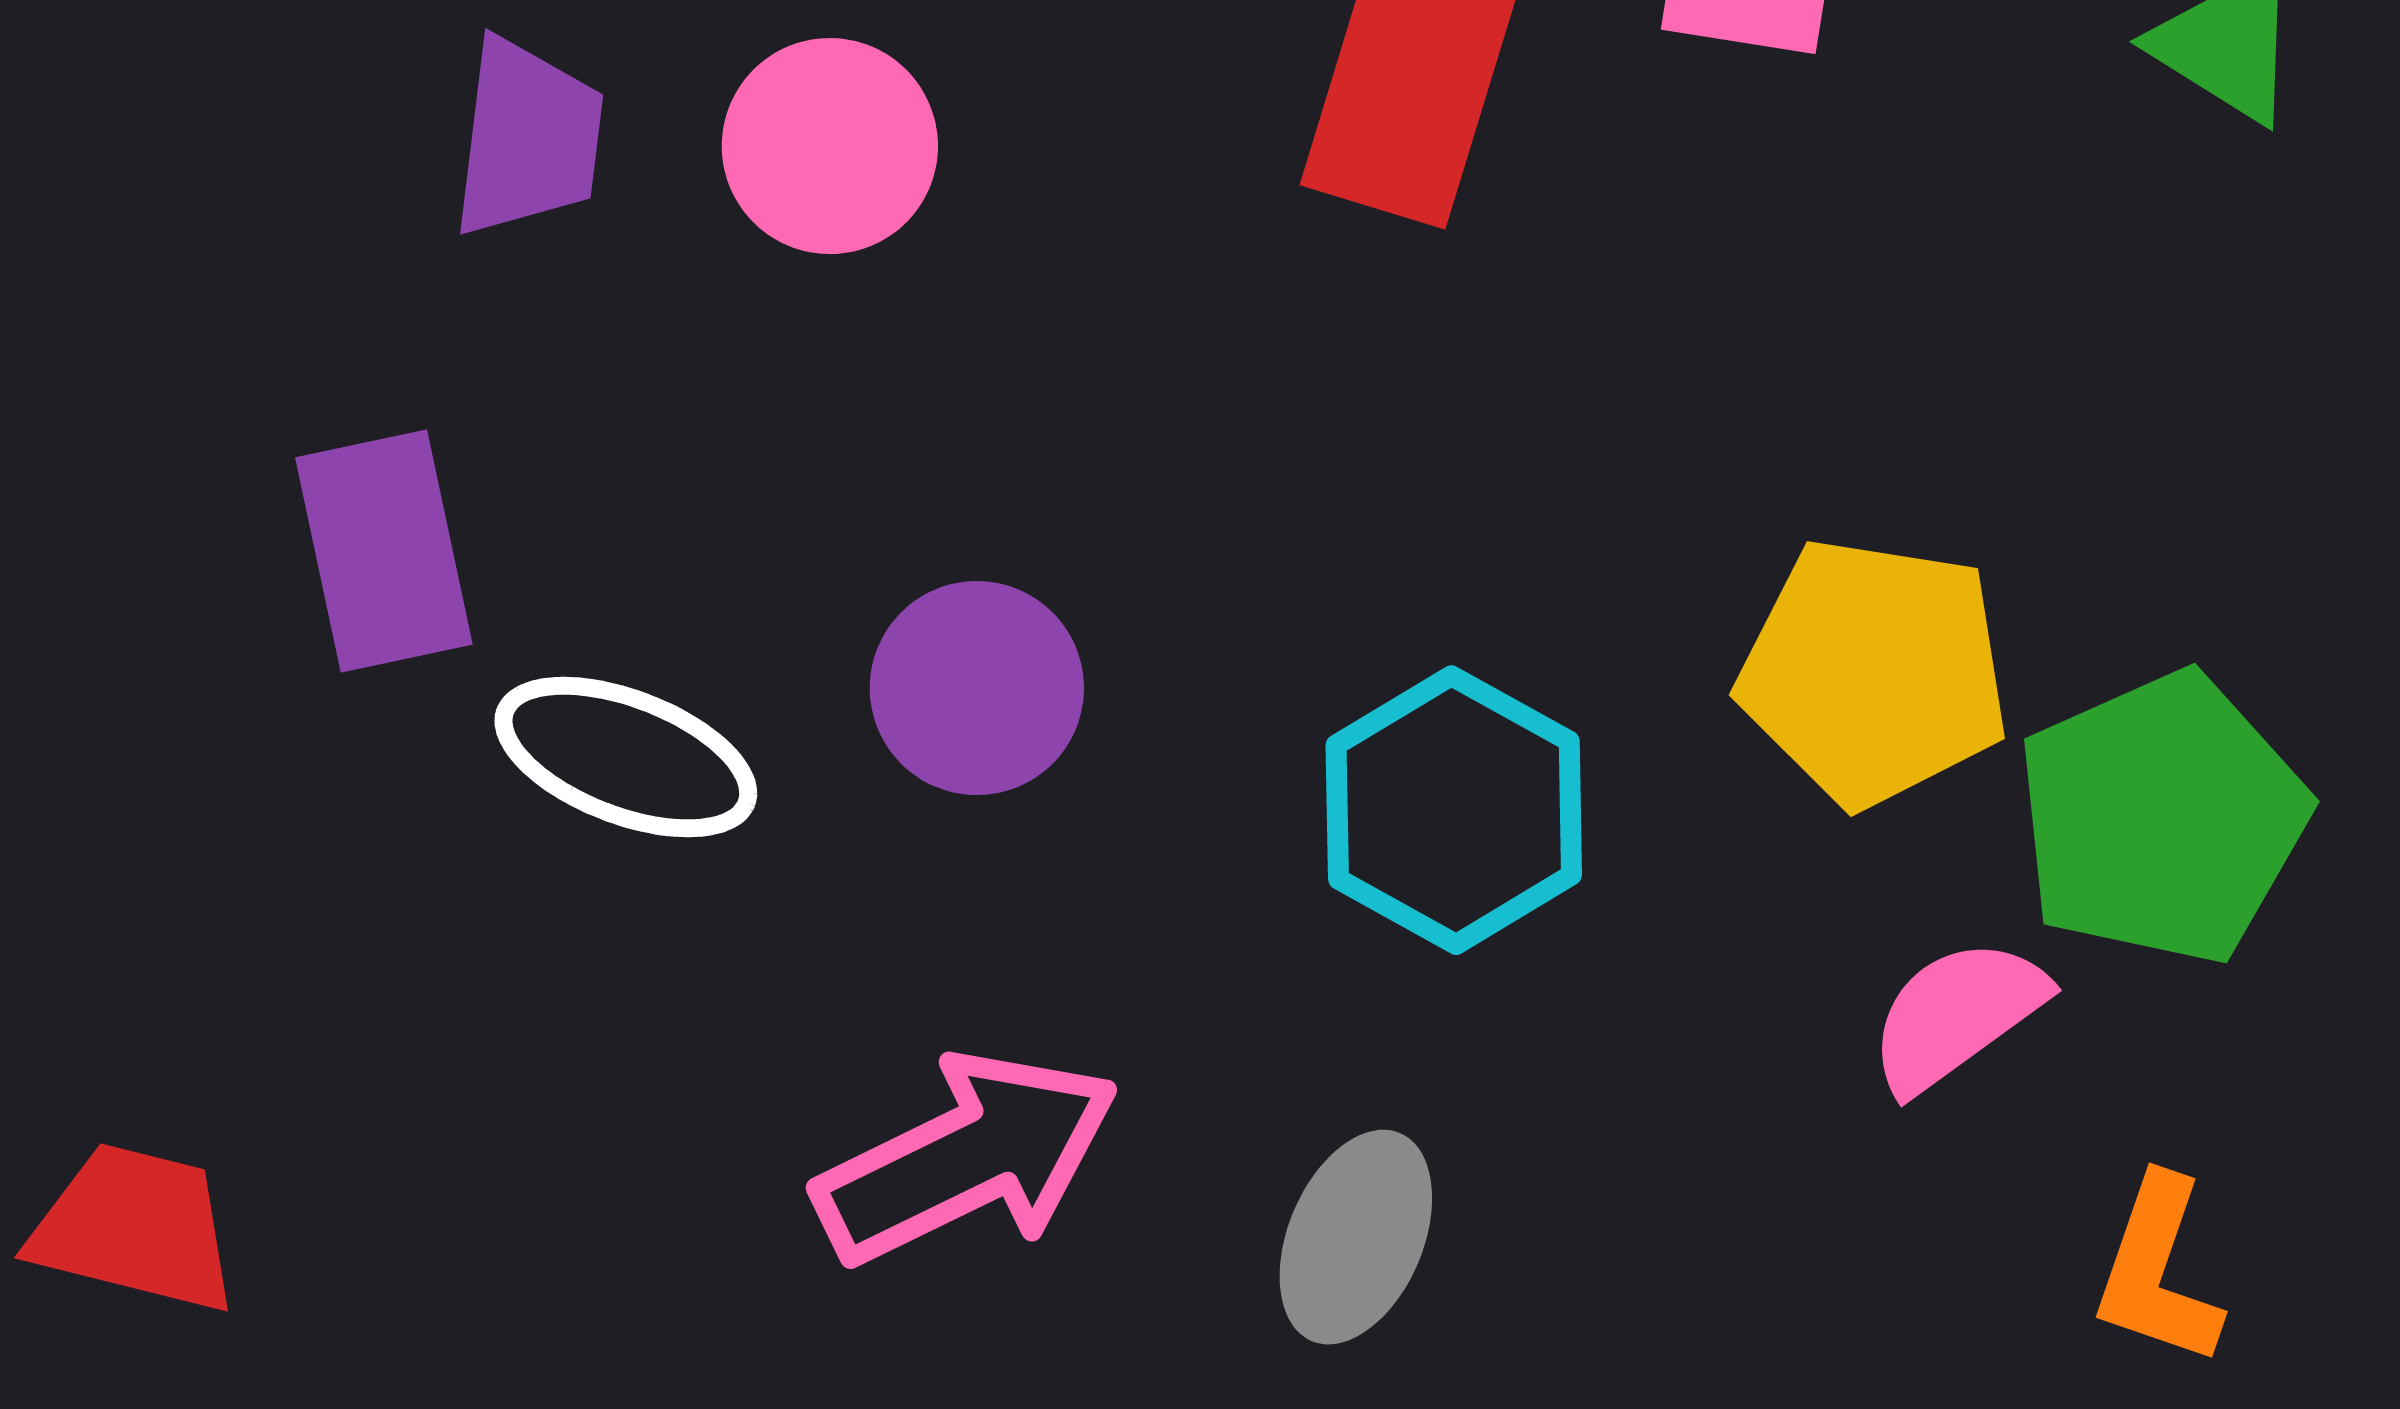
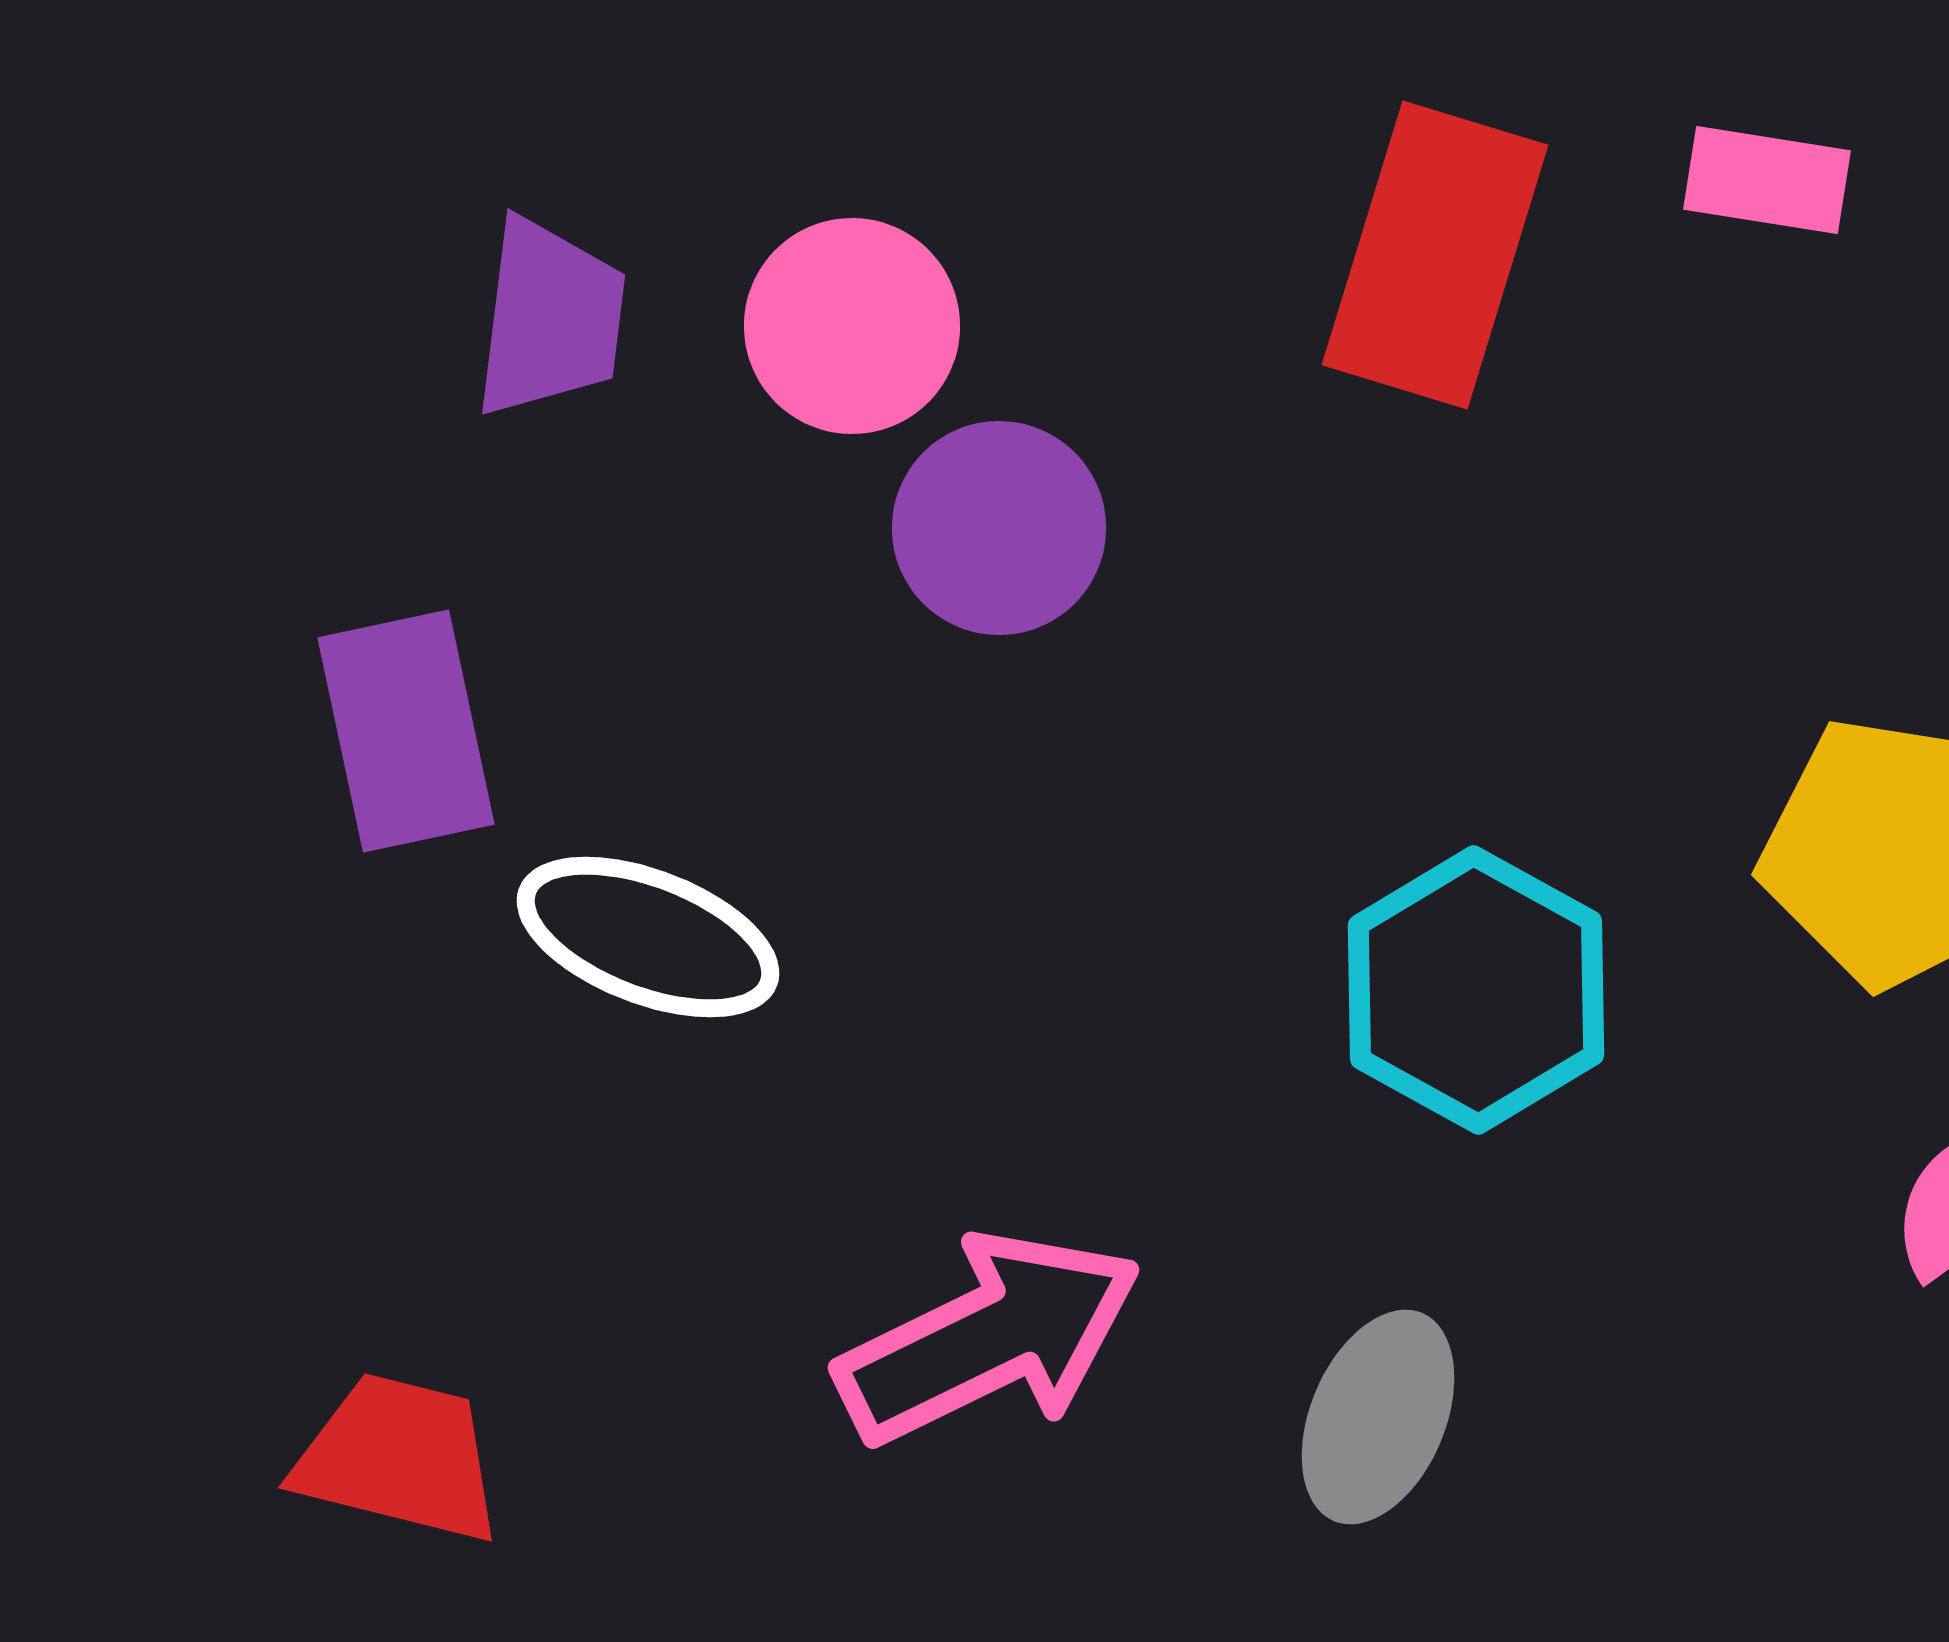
purple circle: (977, 688) -> (999, 528), moved
red trapezoid: (135, 1228) -> (399, 1458), moved

